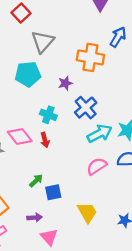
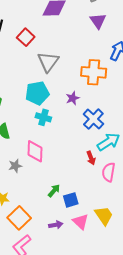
cyan cross: (48, 115) -> (43, 117), moved
pink diamond: (20, 136) -> (35, 151), turned 45
red arrow: (45, 140) -> (91, 158), moved
pink semicircle: (97, 166) -> (109, 172), turned -42
pink triangle: (49, 237) -> (81, 222), moved

